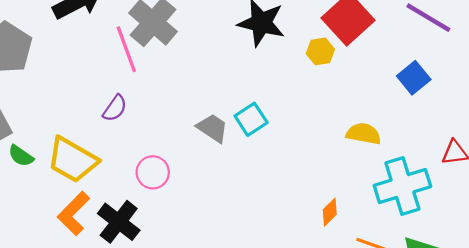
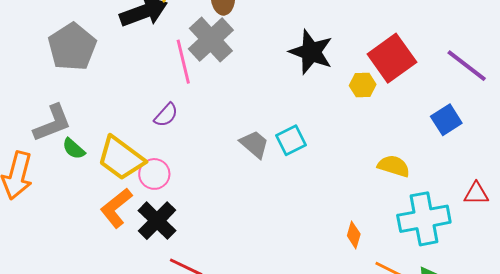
pink circle: (153, 172) -> (154, 174), moved
orange diamond: (330, 212) -> (354, 235), turned -36

